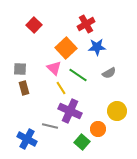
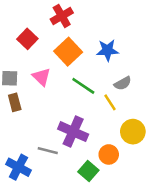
red cross: (86, 24) -> (62, 16), moved
red square: (34, 25) -> (27, 39), moved
pink triangle: (54, 68) -> (41, 77), moved
yellow line: (61, 88) -> (110, 102), moved

